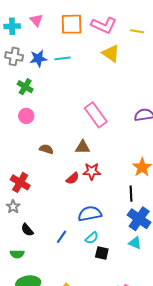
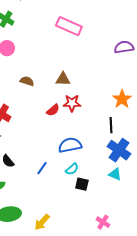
pink rectangle: (96, 115) -> (69, 26), moved, turned -30

